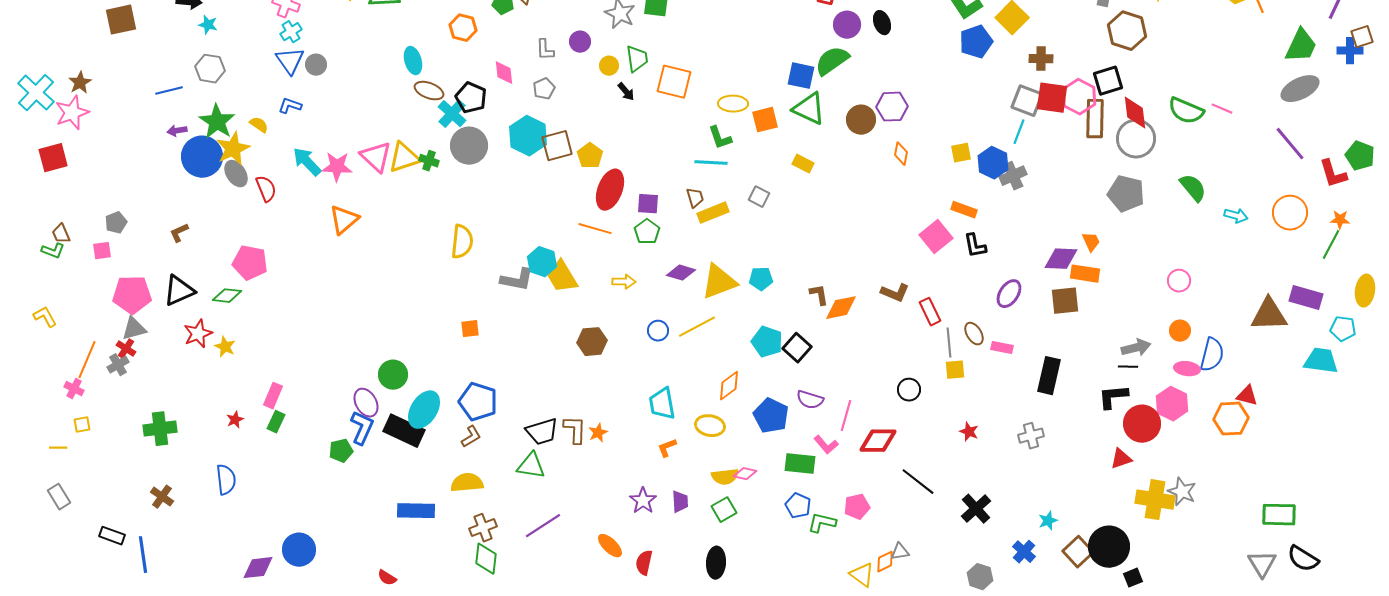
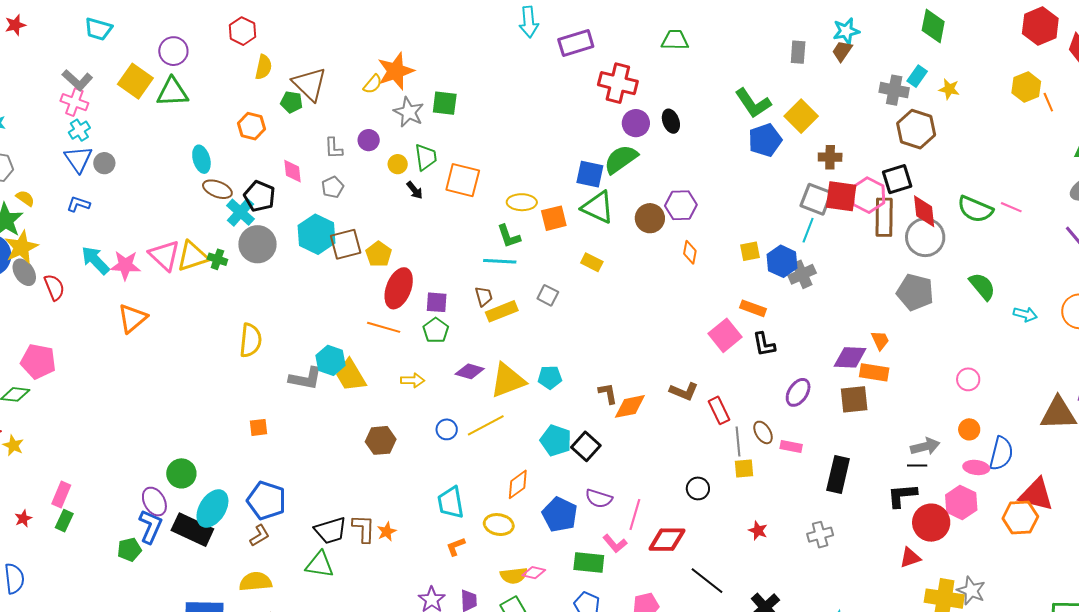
yellow semicircle: (259, 125) -> (25, 198), moved
red triangle: (1247, 396) -> (1036, 494), size x1.6

